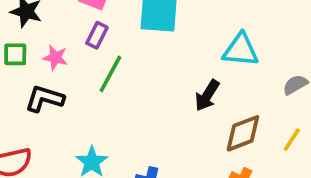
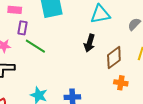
green line: (110, 74) -> (35, 46), turned -70

